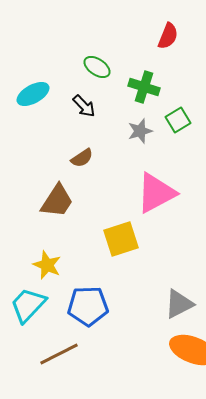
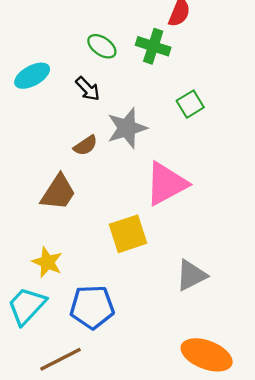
green cross: (144, 87) -> (153, 46), moved
gray star: (140, 131) -> (127, 128), moved, size x1.5
gray triangle: (179, 304) -> (191, 275), moved

